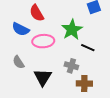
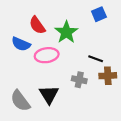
green star: (72, 30) -> (66, 32), moved
gray semicircle: (18, 62) -> (20, 101), moved, size x1.5
brown cross: (84, 84) -> (108, 76), moved

